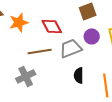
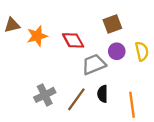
brown line: (40, 51) -> (76, 99), moved, turned -45

